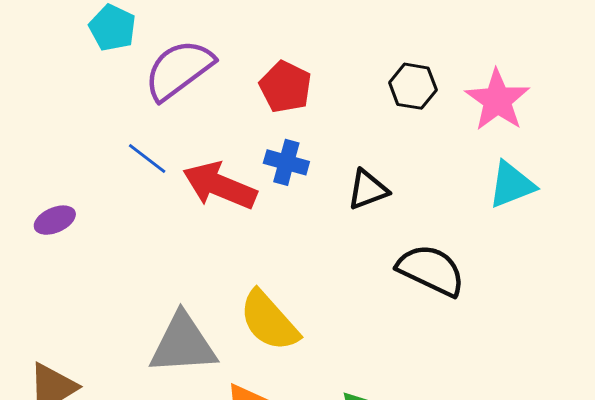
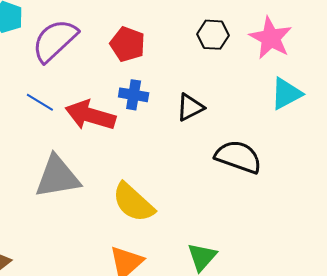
gray triangle: (183, 344) -> (57, 177), moved

